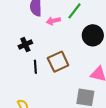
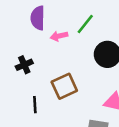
black line: (35, 67) -> (35, 105), moved

